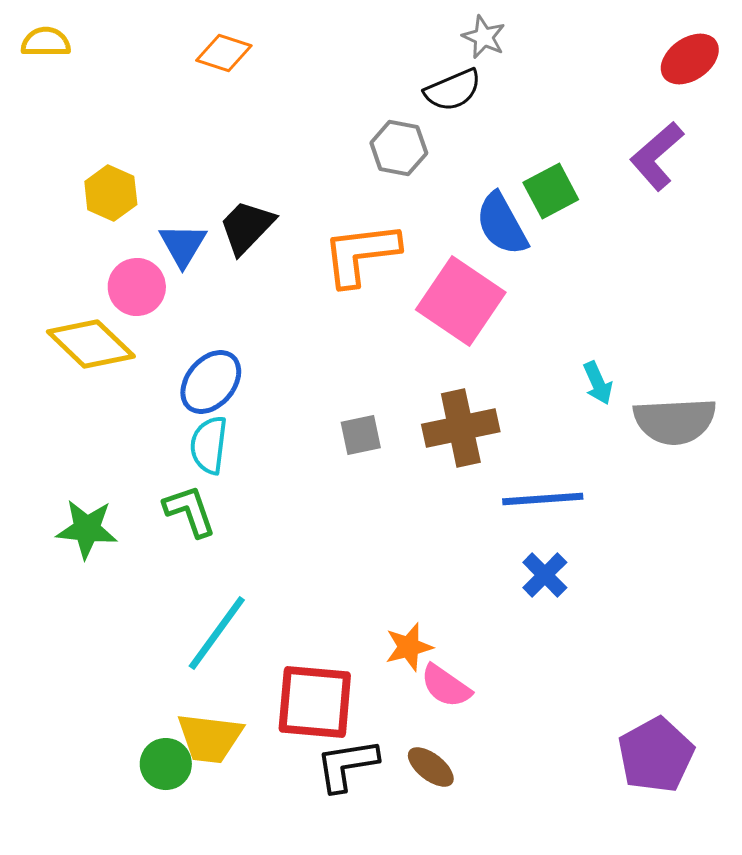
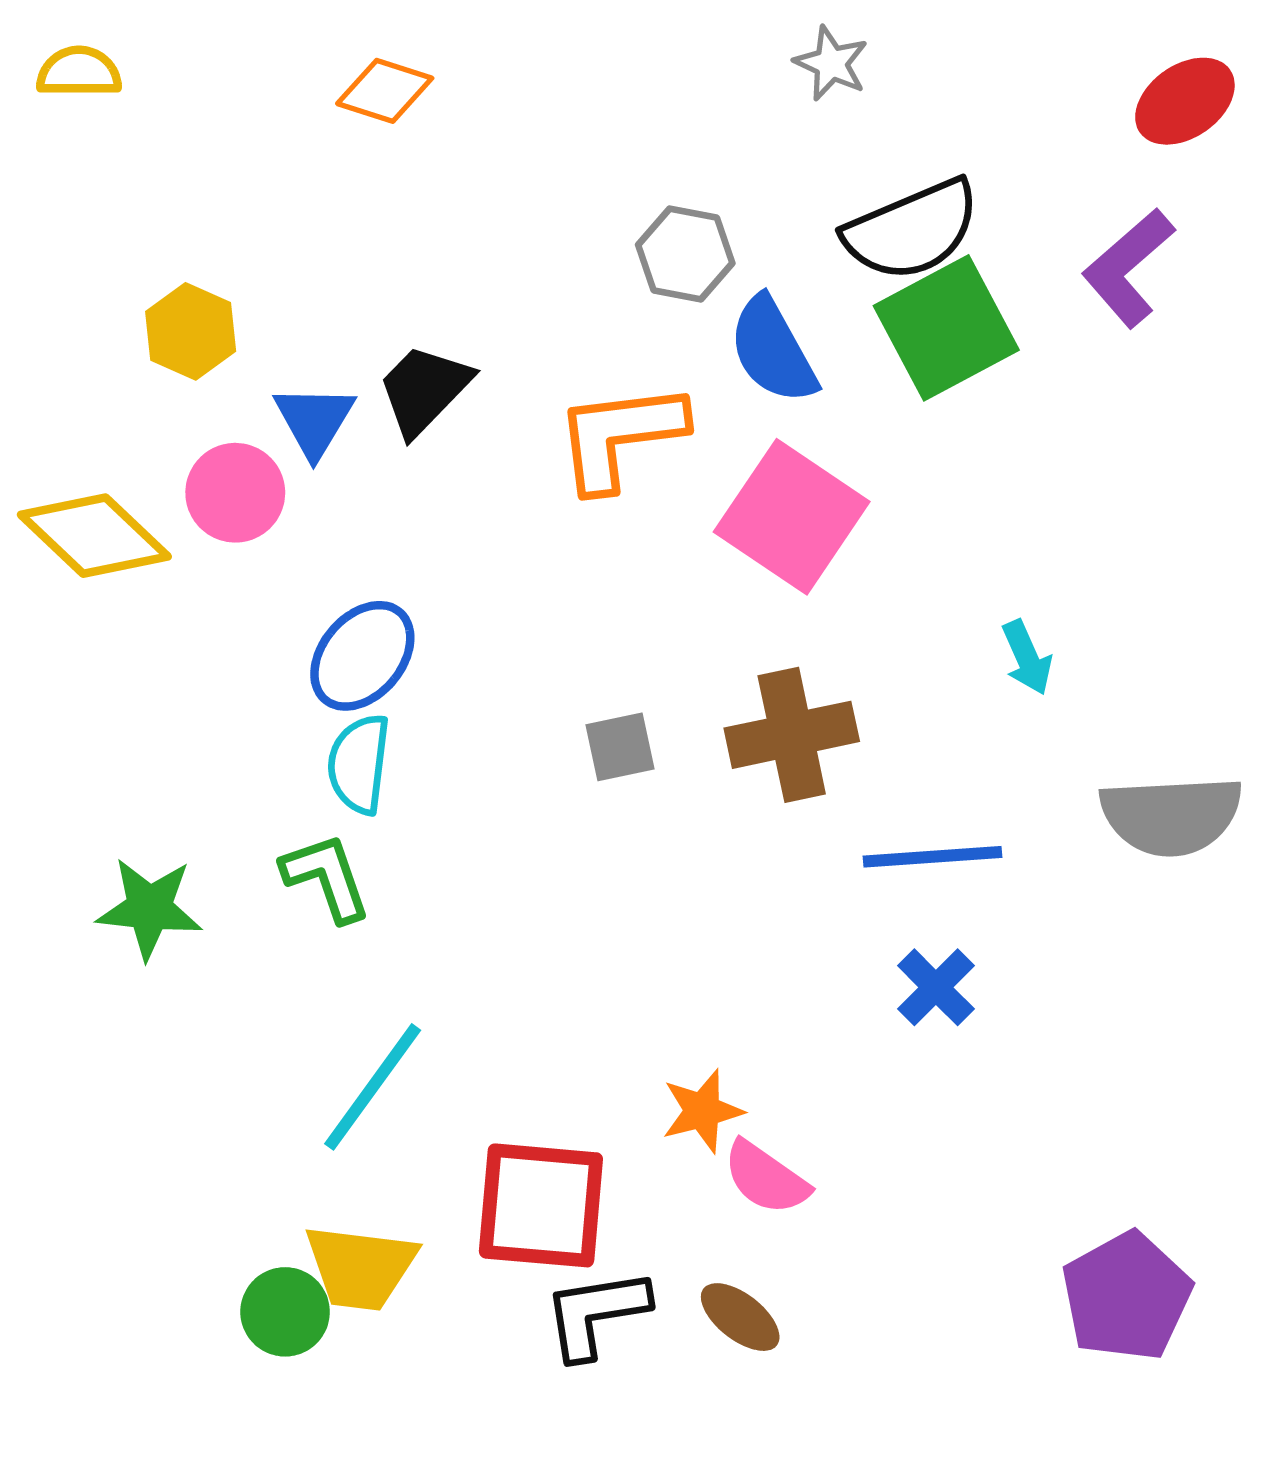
black semicircle: (453, 90) -> (912, 230), moved, size x1.4
green square: (551, 191) -> (946, 328), size x1.5
blue semicircle: (502, 224) -> (773, 350), moved
yellow diamond: (91, 344) -> (94, 536), moved
gray semicircle: (675, 421) -> (1171, 816), moved

